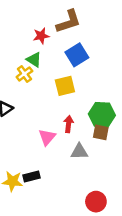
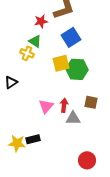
yellow cross: (24, 74) -> (27, 53), turned -32
green hexagon: (102, 115) -> (77, 69), moved
red arrow: (69, 124) -> (64, 105), moved

